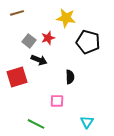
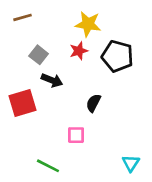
red star: (48, 38) -> (79, 51), moved
black semicircle: (70, 77) -> (93, 103), turned -152
cyan triangle: (87, 122) -> (131, 163), moved

